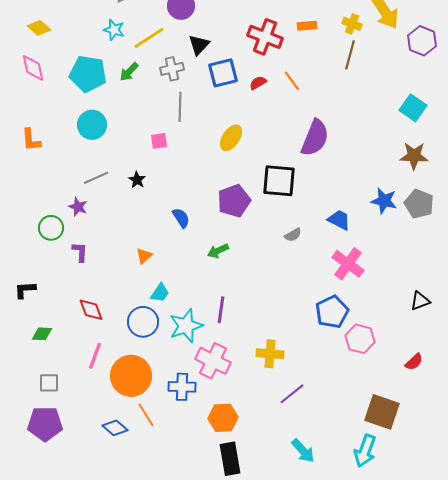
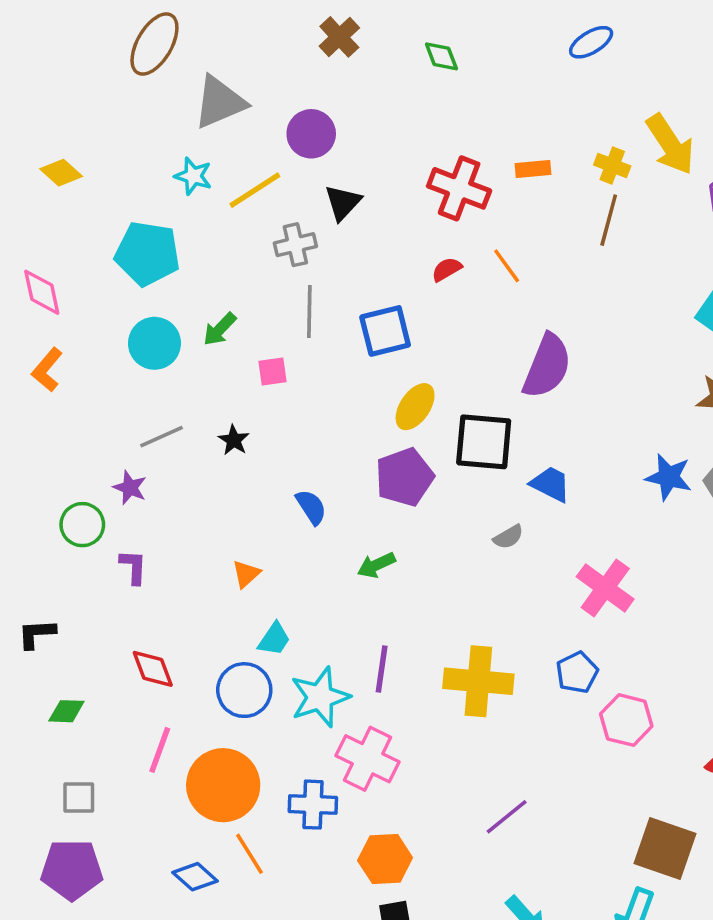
pink diamond: (33, 68) -> (42, 292), moved
green arrow: (129, 72) -> (220, 329), moved
blue square: (223, 73) -> (385, 331), moved
yellow ellipse: (231, 138) -> (415, 407), moved
orange L-shape: (31, 140) -> (47, 370), turned 45
blue trapezoid: (339, 220) -> (551, 484), moved
blue pentagon: (332, 312) -> (577, 672), size x0.7
yellow cross: (270, 354) -> (478, 681), moved, size x1.4

